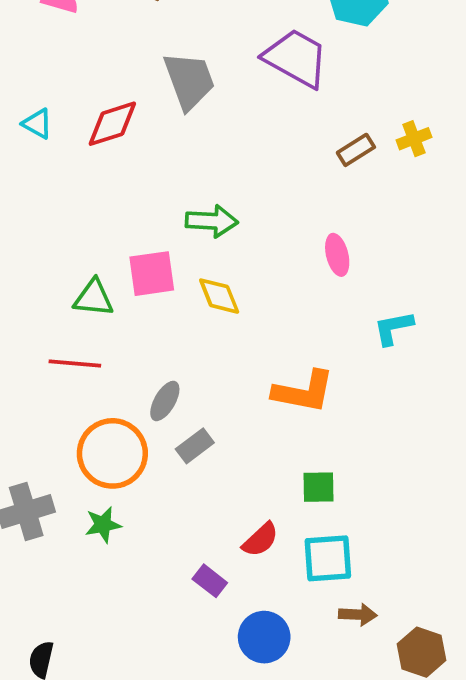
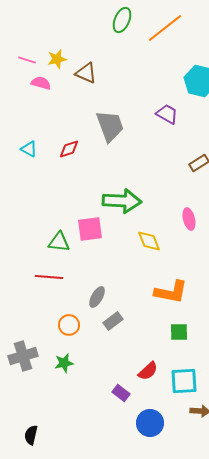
purple trapezoid: (296, 58) -> (167, 114), size x0.6
red diamond: (112, 124) -> (69, 149), size x0.7
green arrow: (212, 221) -> (122, 201), size x1.4
yellow diamond: (219, 296) -> (149, 241), moved
orange circle: (112, 453) -> (69, 325), size x0.6
green square: (318, 487) -> (179, 332), moved

